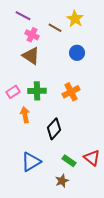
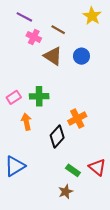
yellow star: (75, 19) -> (92, 16), moved
brown triangle: (31, 56) -> (53, 56), moved
orange cross: (71, 92) -> (77, 119), moved
blue triangle: (31, 162) -> (15, 166), moved

